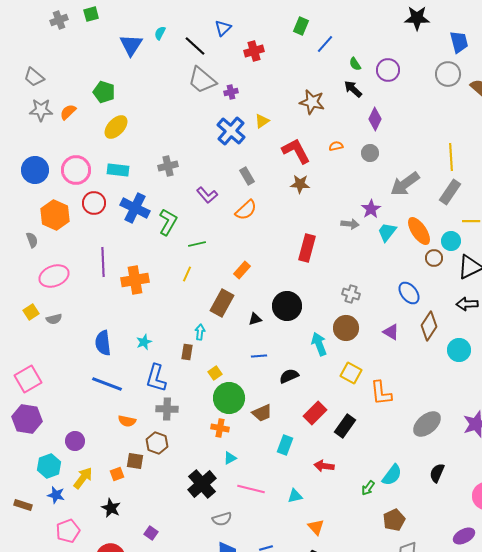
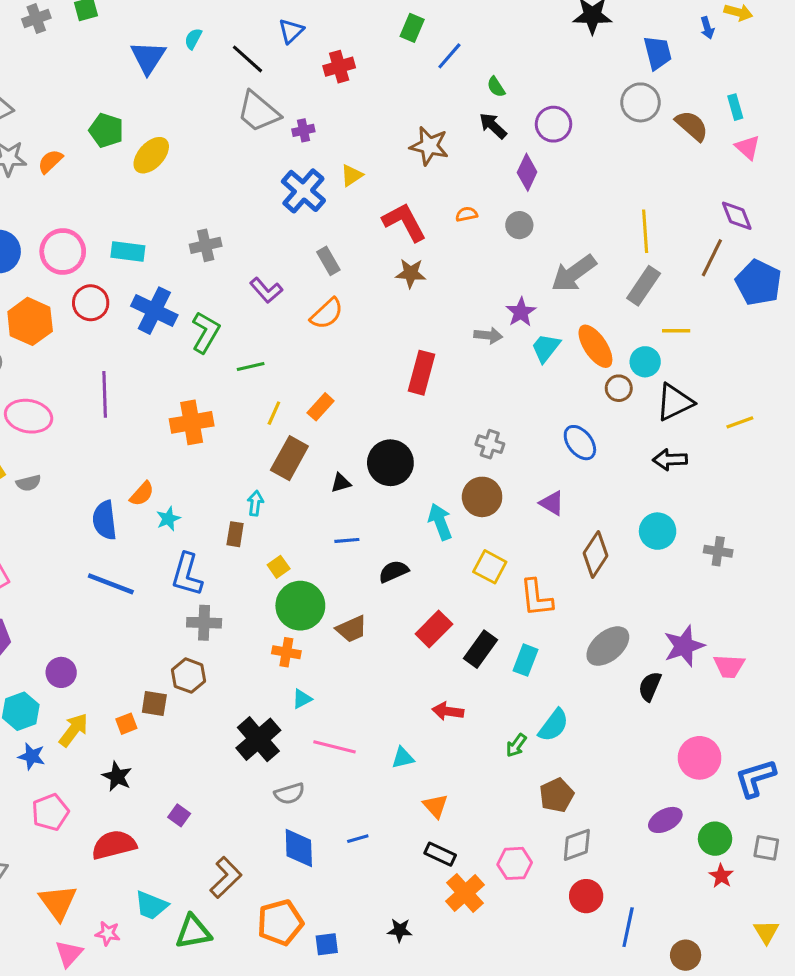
purple circle: (388, 70) -> (554, 124), moved
yellow ellipse: (116, 127) -> (151, 155), moved
yellow line: (187, 274) -> (274, 413), moved
pink ellipse: (54, 276) -> (29, 416), turned 32
orange cross: (135, 280) -> (192, 422), moved
brown diamond: (429, 326) -> (595, 554), moved
orange semicircle: (127, 421) -> (142, 494), moved, turned -60
cyan rectangle: (285, 445) -> (526, 660), moved
black semicircle: (437, 473) -> (650, 686), moved

